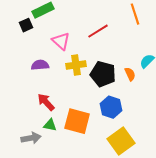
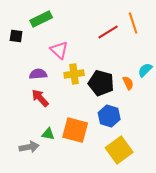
black square: (26, 25) -> (16, 36), moved, turned 32
red line: (98, 31) -> (108, 32), moved
red arrow: (46, 102) -> (40, 98), moved

